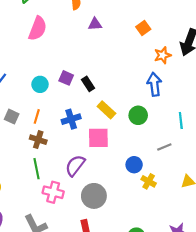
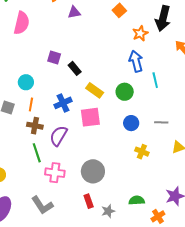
purple square: (66, 78) -> (54, 57), moved
cyan circle: (40, 84) -> (26, 82), moved
cyan line: (181, 120) -> (155, 80), moved
gray line: (164, 147) -> (161, 122), moved, turned 32
blue circle: (134, 165) -> (131, 123), moved
purple semicircle: (75, 166) -> (59, 136), moved

